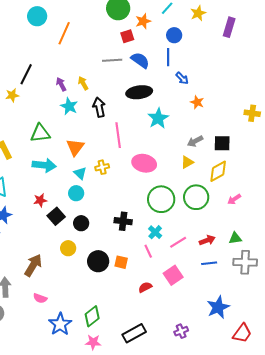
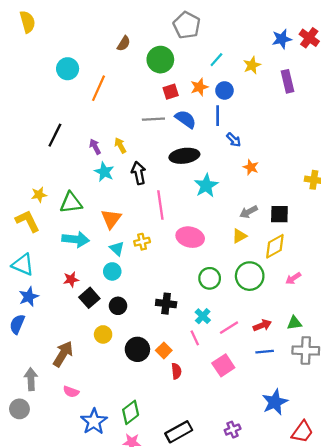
orange star: (143, 21) -> (199, 87), moved
purple rectangle: (229, 27) -> (287, 81), turned -30
yellow star: (12, 95) -> (39, 195), moved
green circle: (161, 199) -> (210, 278), size x0.7
orange square: (121, 262) -> (164, 350), turned 32
red semicircle: (145, 287) -> (176, 371), moved, turned 112

